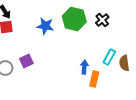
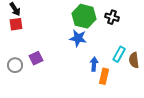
black cross: (102, 20) -> (112, 17), turned -32
blue star: (45, 26) -> (78, 38), moved

